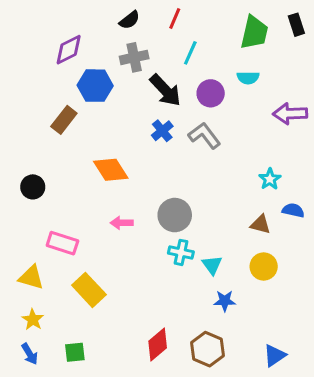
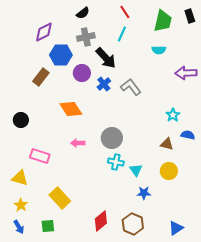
red line: (175, 18) -> (125, 12), moved, turned -56
purple circle: (211, 93) -> (82, 73), moved
yellow rectangle: (89, 290) -> (60, 198), moved

